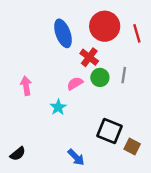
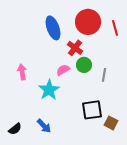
gray line: (124, 75) -> (104, 75), moved
cyan star: (58, 107) -> (49, 90), size x1.5
black square: (109, 131) -> (92, 110), turned -30
blue arrow: (76, 157) -> (44, 126), moved

